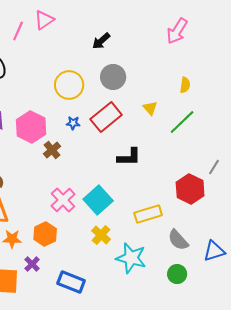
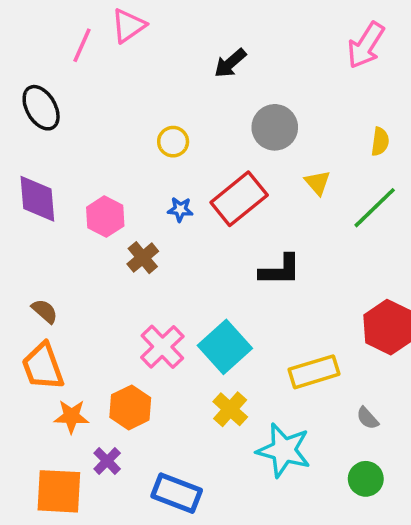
gray circle: (113, 77) -> (275, 127), moved
yellow circle: (69, 85) -> (173, 142), size x0.6
pink hexagon: (31, 127) -> (105, 217), size x0.7
gray semicircle: (178, 240) -> (368, 418), size x0.6

